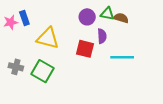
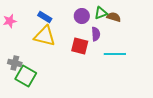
green triangle: (107, 14) -> (101, 13), turned -32
blue rectangle: (24, 18) -> (45, 17), moved, turned -40
green square: (42, 71) -> (26, 76), moved

